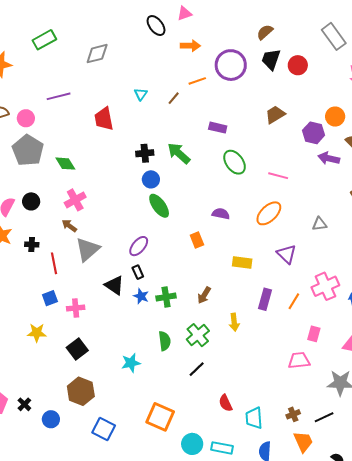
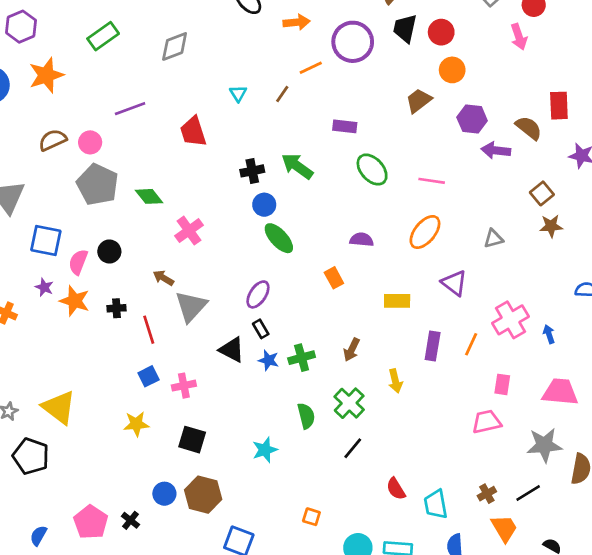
orange circle: (335, 117) -> (452, 70), moved
pink cross: (75, 200) -> (189, 231), moved
black square: (77, 349) -> (192, 440), turned -30
orange square: (160, 417) -> (311, 517), size x0.5
blue circle: (51, 419) -> (164, 494), moved

